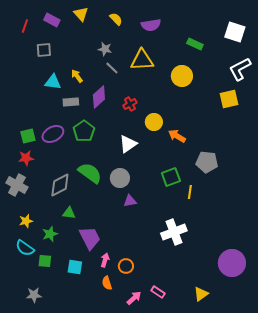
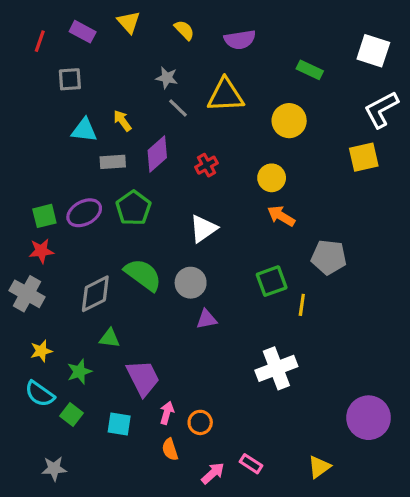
yellow circle: (154, 122) -> (272, 178), moved
green square: (45, 261) -> (71, 414), turned 32

